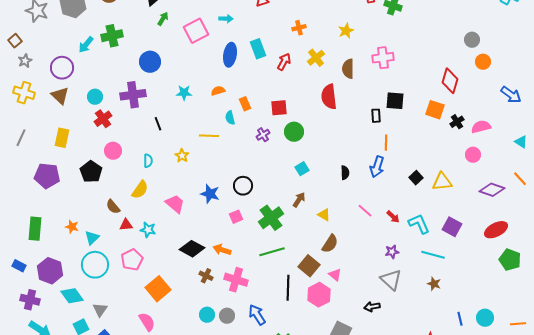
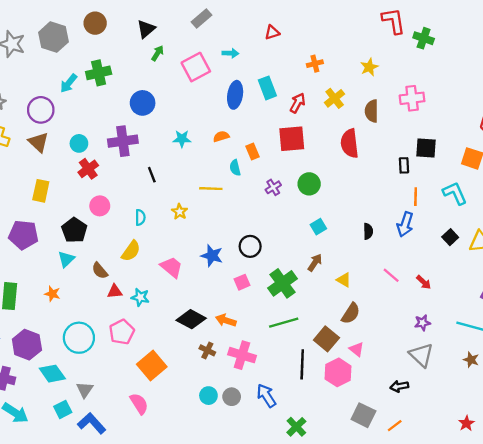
red square: (279, 108) -> (292, 139), moved, size x1.4
cyan L-shape: (419, 224) -> (455, 193), moved
cyan triangle: (92, 238) -> (66, 259), moved

